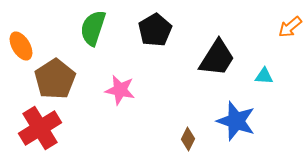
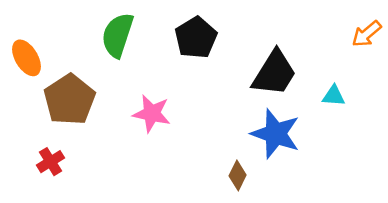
blue star: (236, 121) -> (276, 134), moved
red cross: (40, 128) -> (51, 162), size x0.5

